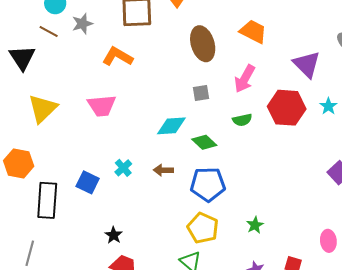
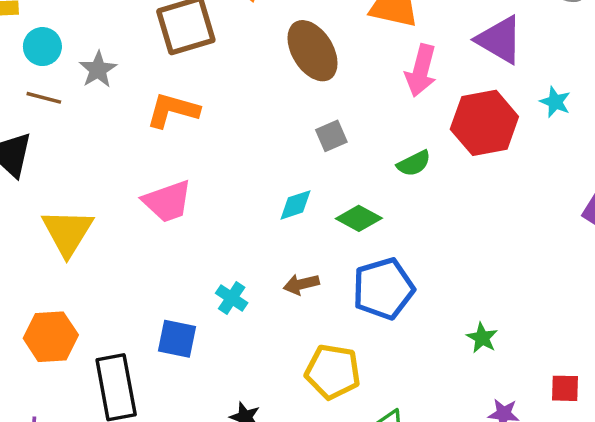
pink arrow: (245, 79) -> (421, 70), moved
cyan diamond: (171, 126) -> (295, 205), size x0.7
yellow pentagon: (203, 228) -> (333, 372), moved

